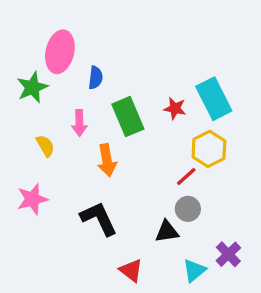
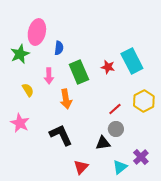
yellow hexagon: (209, 149) -> (144, 101), moved
pink star: (32, 199) -> (20, 123), turned -30
red triangle: (131, 270) -> (81, 167), turned 35

